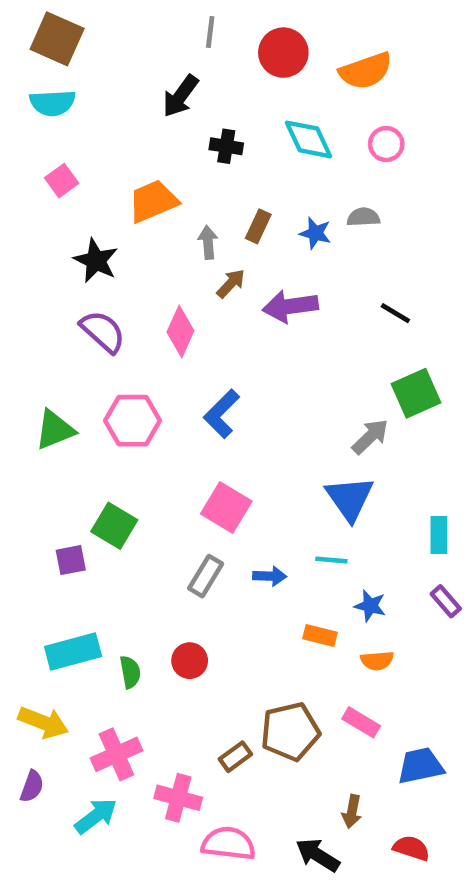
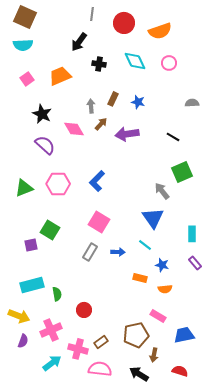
orange trapezoid: (153, 201) -> (60, 76), moved
gray semicircle: (363, 217) -> (192, 103), moved
pink diamond: (180, 331) -> (74, 129), moved, turned -55
gray arrow: (370, 437) -> (162, 191), turned -84
cyan line: (331, 560) -> (145, 245), turned 32
red circle: (190, 661) -> (84, 310), moved
brown pentagon: (290, 732) -> (136, 335), moved
brown rectangle: (235, 757) -> (101, 342), moved
purple semicircle: (32, 786) -> (23, 341), moved
cyan arrow: (96, 816) -> (52, 363), moved

